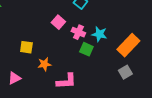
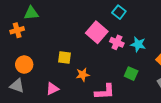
pink square: (58, 22) -> (97, 32), size x1.5
green square: (86, 49) -> (131, 74), moved

